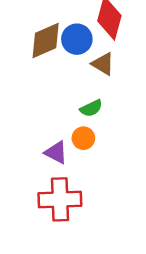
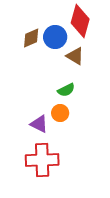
brown diamond: (46, 40) -> (31, 38), size x0.7

